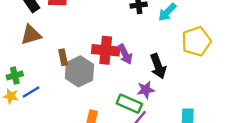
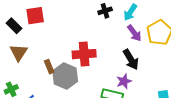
brown triangle: (31, 35) -> (19, 52), turned -30
purple arrow: (125, 54) -> (134, 33), moved

